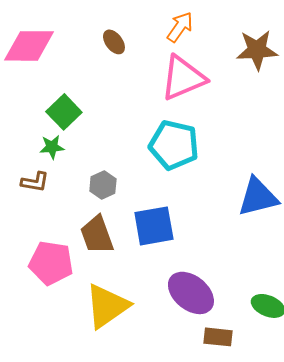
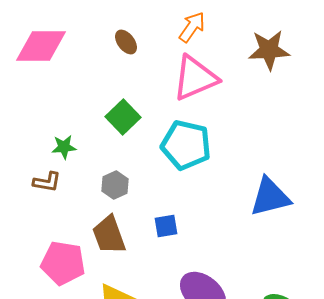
green square: (64, 112) -> (123, 117), moved
blue square: (154, 226) -> (166, 226), size x0.6

